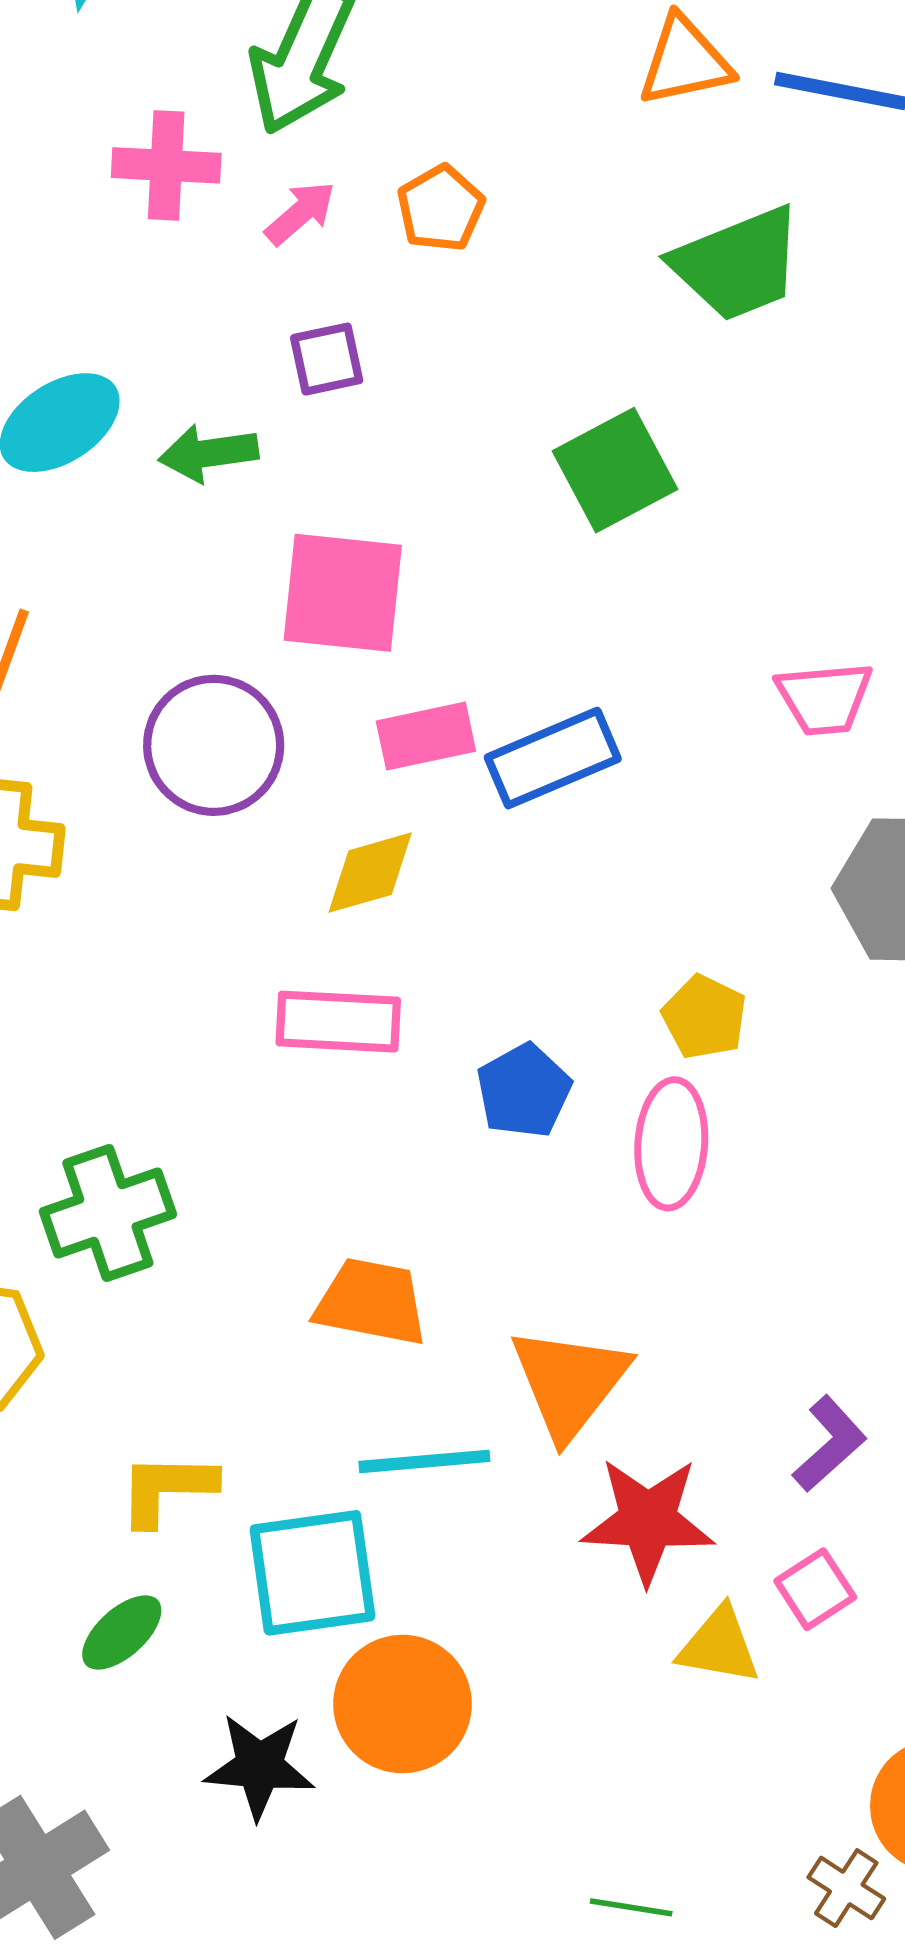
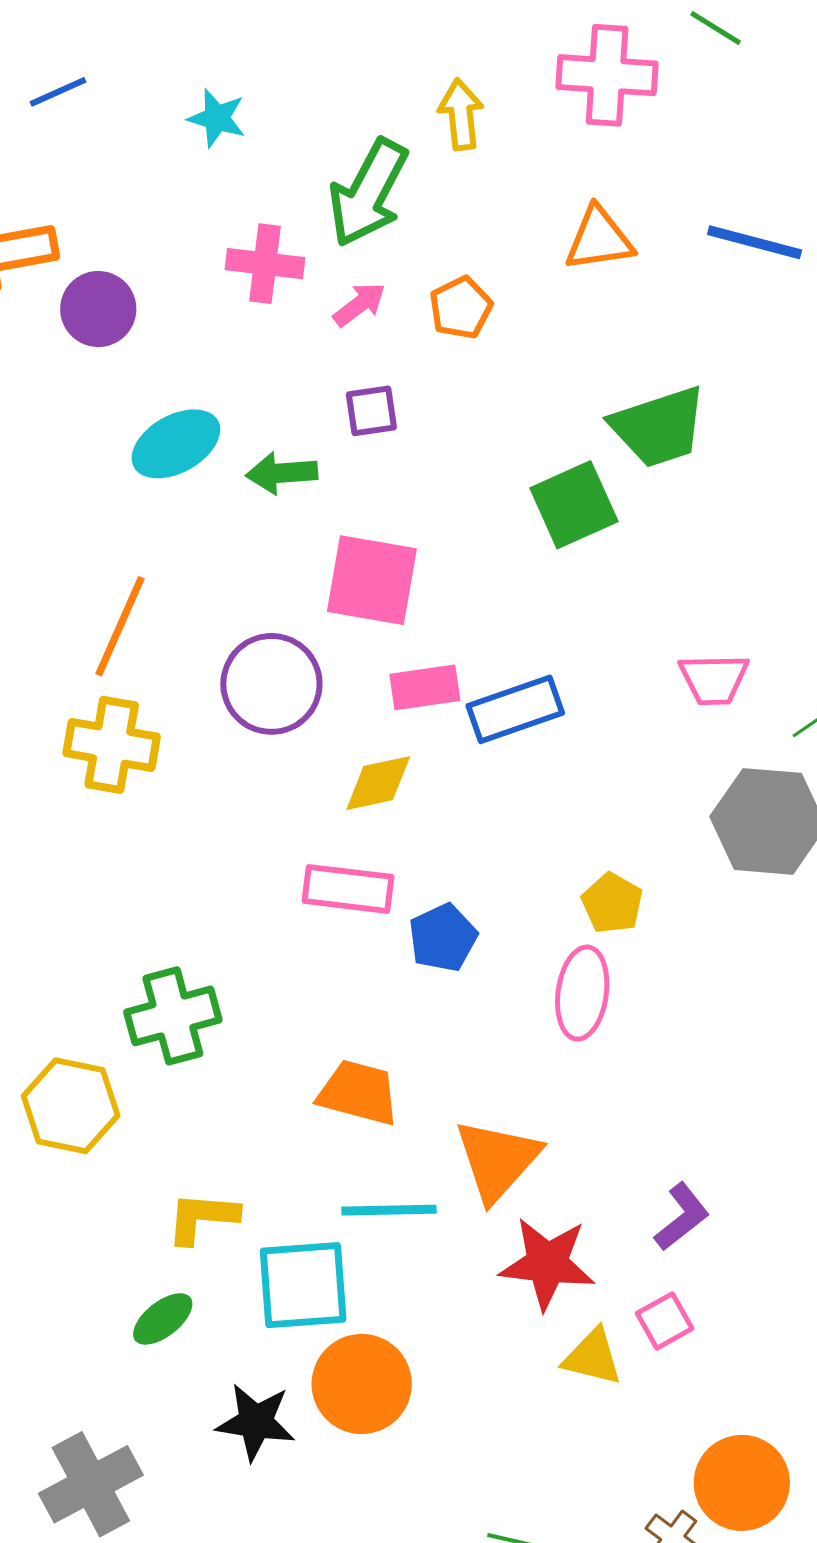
orange triangle: (685, 61) -> (599, 239), moved
green trapezoid: (738, 264) -> (659, 427), moved
blue pentagon: (524, 1091) -> (443, 938), moved

